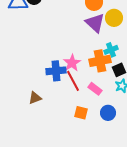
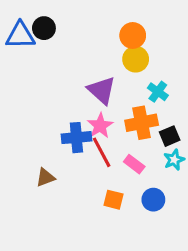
yellow circle: (114, 18) -> (136, 59), moved
purple triangle: (95, 23) -> (102, 90), moved
cyan cross: (111, 50) -> (158, 92), moved, turned -32

